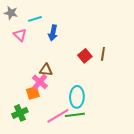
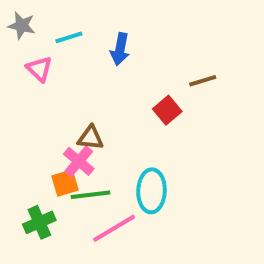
blue arrow: (53, 33) -> (120, 49), moved
brown line: (103, 54) -> (203, 81), moved, turned 64
green line: (75, 115) -> (91, 195), moved

